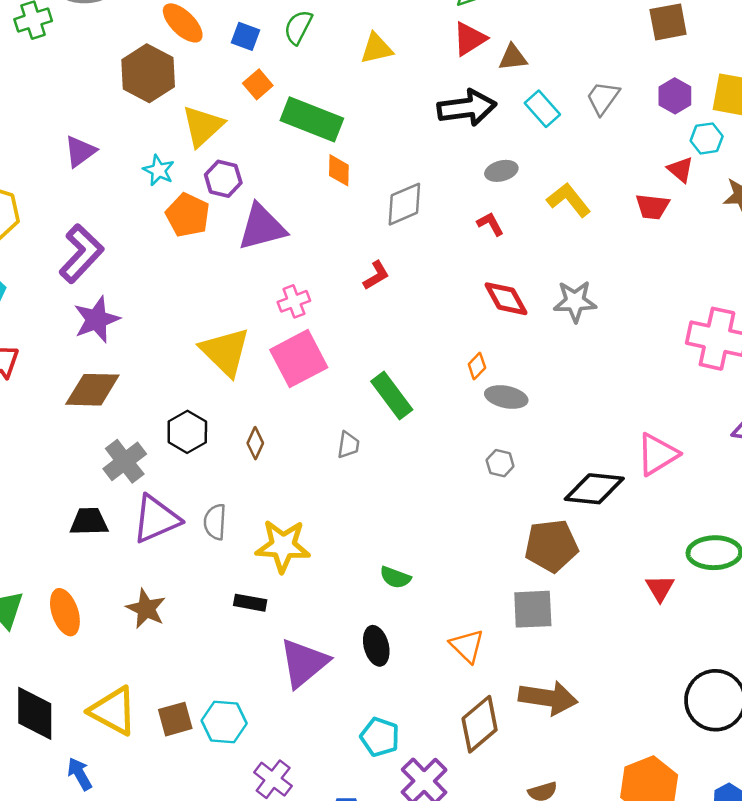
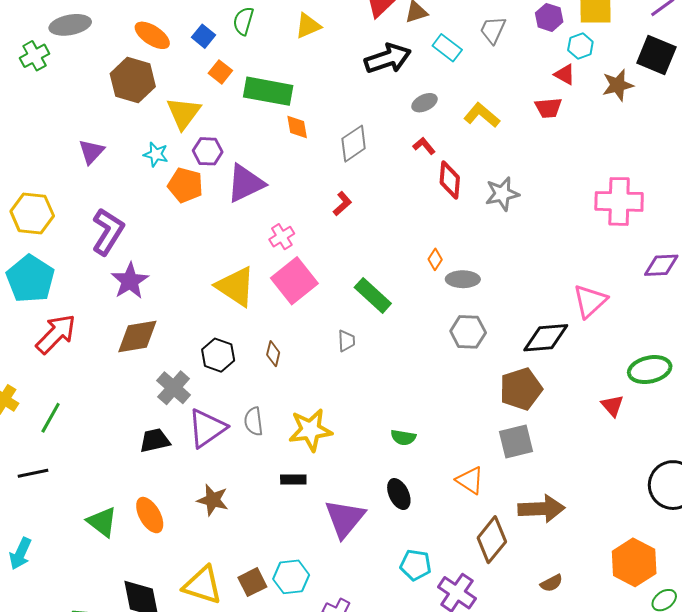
blue square: (245, 36) -> (203, 36), turned 30
red diamond: (506, 299) -> (450, 180), moved, turned 45
gray hexagon: (500, 463) -> (468, 332), size x1.6

